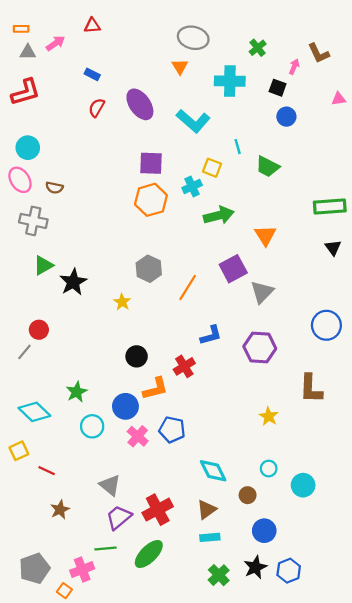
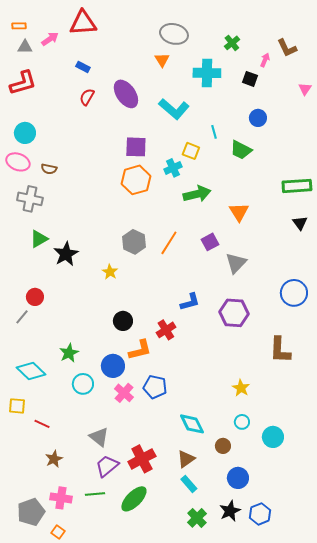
red triangle: (92, 26) -> (83, 23), size x1.8
pink triangle: (339, 99) -> (305, 89), turned -48
blue circle: (286, 117) -> (258, 118), moved
pink ellipse: (20, 180) -> (18, 162), turned -35
purple square: (233, 269) -> (210, 242), size x0.7
orange line: (188, 288) -> (169, 243), moved
yellow star: (269, 416) -> (241, 388), moved
yellow square: (19, 451) -> (17, 406), turned 30
cyan rectangle: (210, 537) -> (189, 484), turned 54
pink cross: (82, 570) -> (61, 498), moved, turned 30

